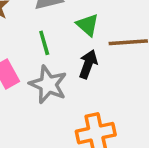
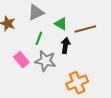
green line: (44, 43) -> (39, 38), turned 48

